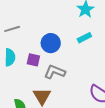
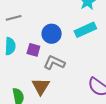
cyan rectangle: (84, 38) -> (85, 30), size x1.5

